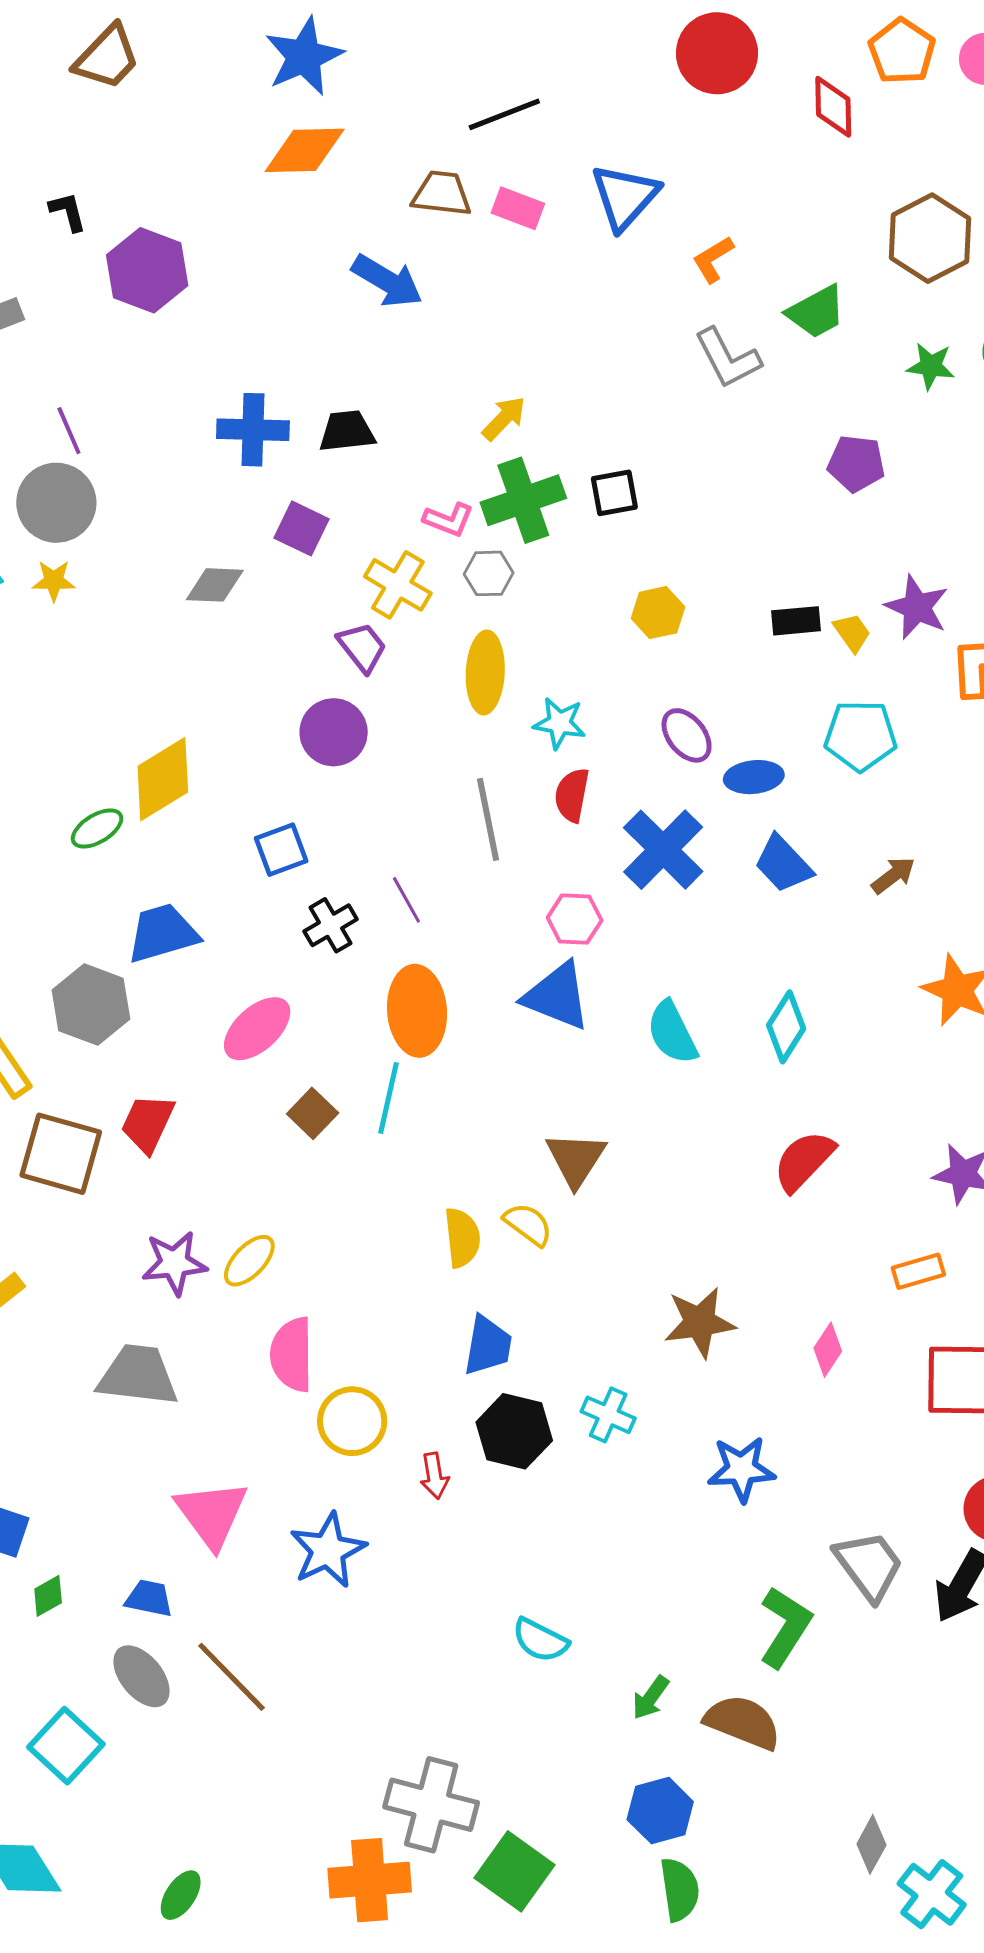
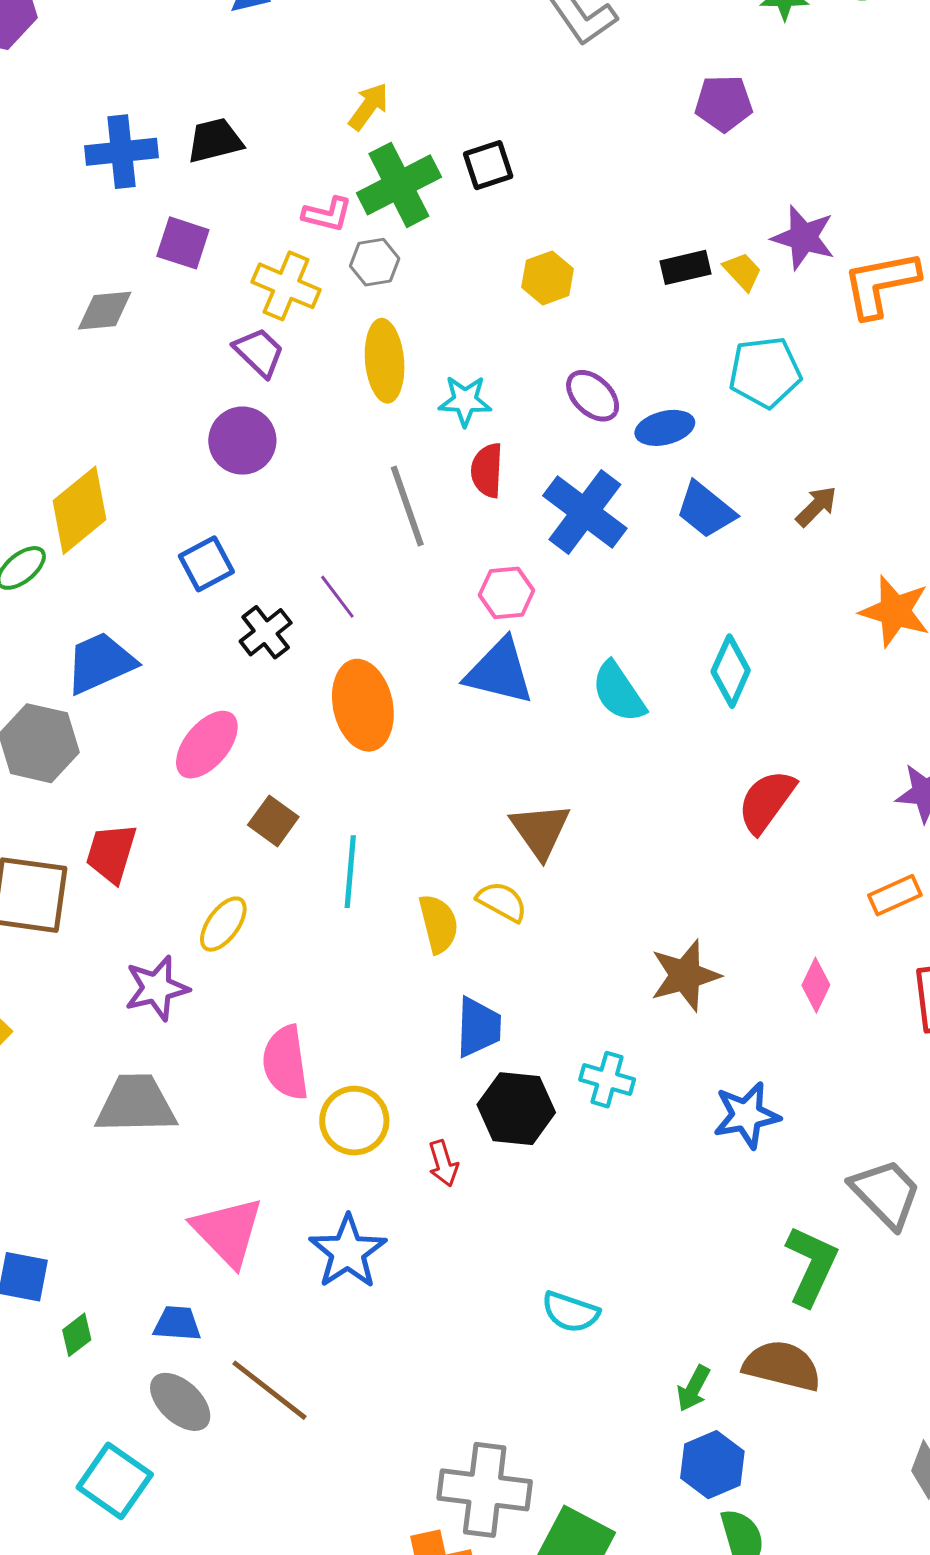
cyan line: (388, 1098) -> (350, 872), moved
yellow ellipse: (249, 1261) -> (223, 924), moved
green arrow: (651, 1698) -> (693, 1388), moved

